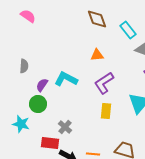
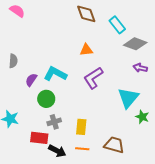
green circle: (38, 104) -> (46, 99), moved
yellow rectangle: (106, 111) -> (81, 127), moved
gray cross: (65, 127) -> (54, 122), turned 32

